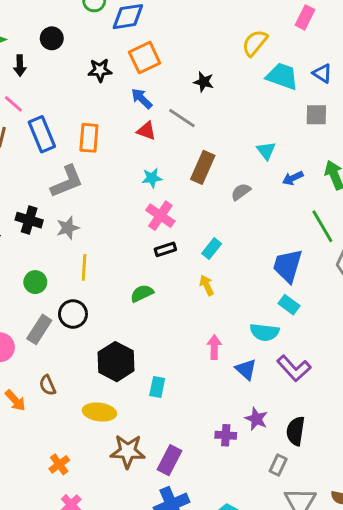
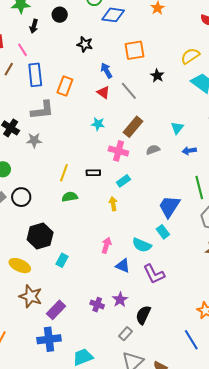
orange square: (145, 58) -> (134, 50), moved
black star: (204, 82) -> (157, 76), moved
pink cross: (160, 216) -> (118, 151), moved, turned -36
yellow line: (84, 267) -> (64, 173), moved
blue triangle: (246, 369) -> (123, 266), turned -35

